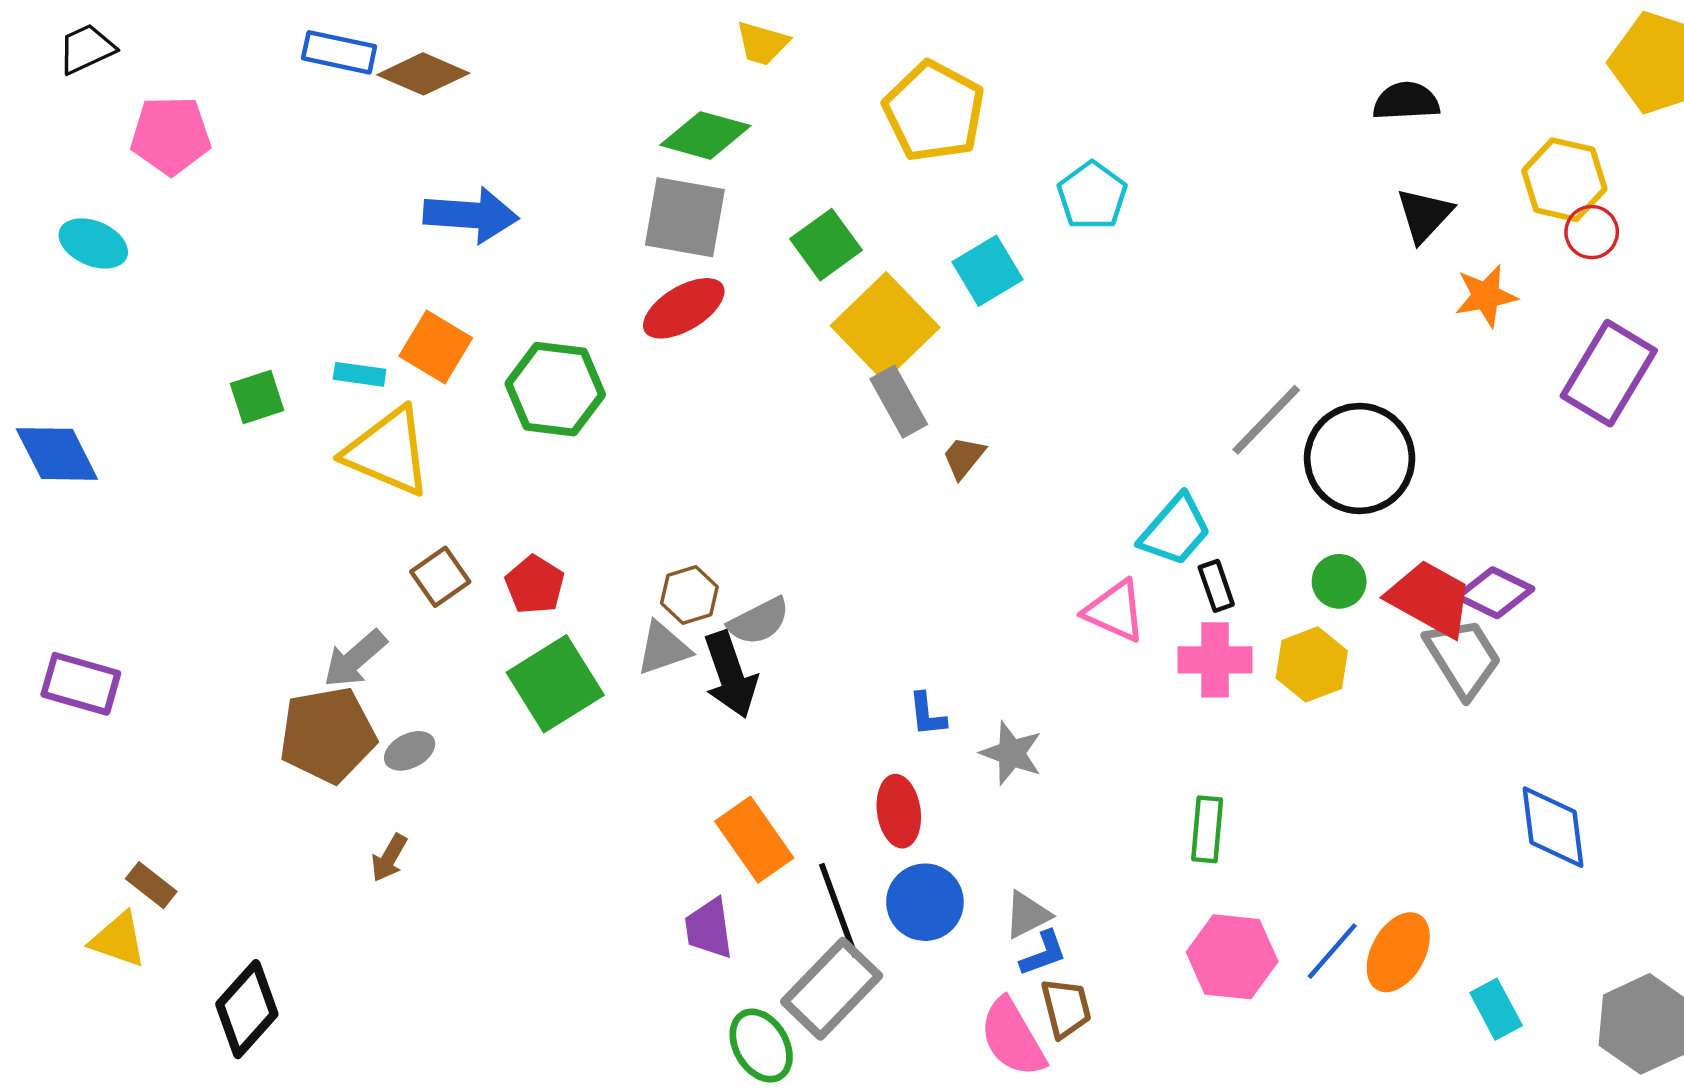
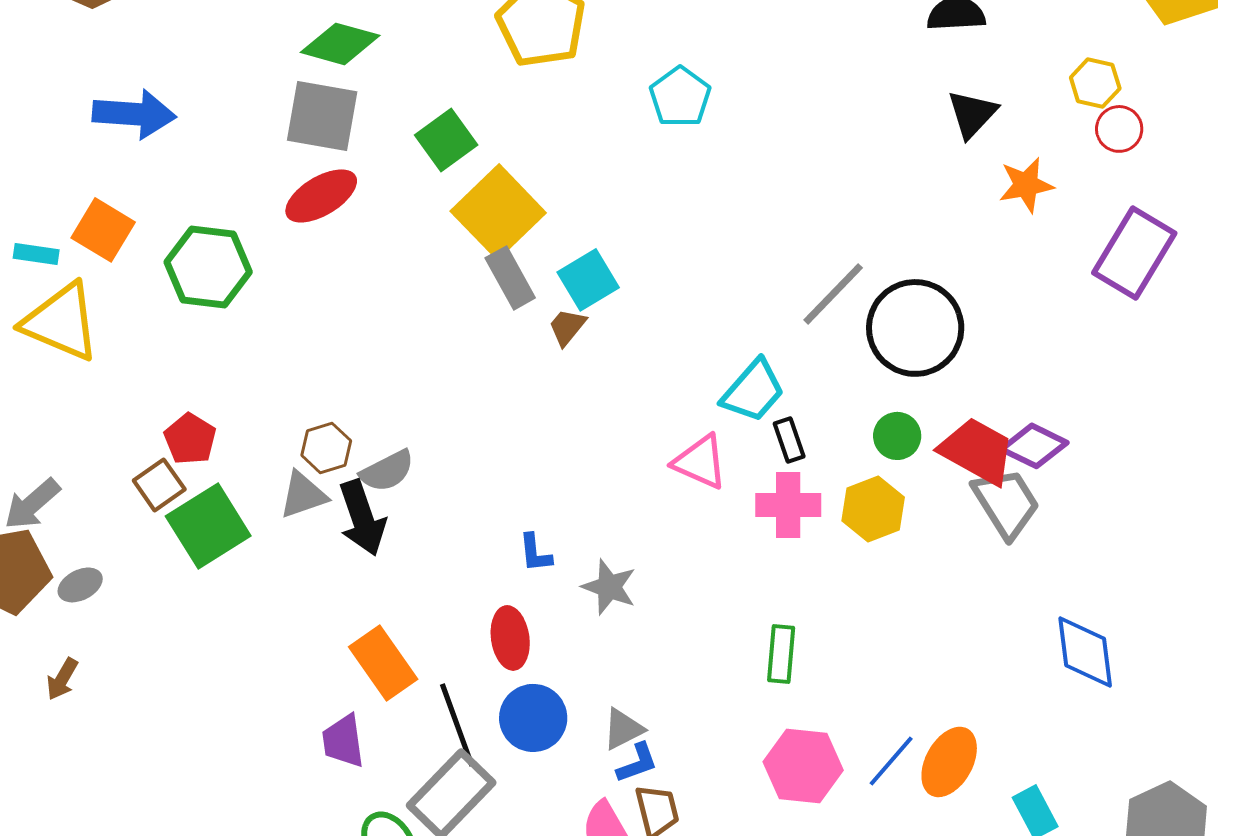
yellow hexagon: (1564, 180) -> (1095, 83), size x0.7
cyan square: (988, 271) -> (588, 280), moved
brown square: (440, 577) -> (159, 485), moved

